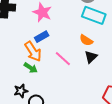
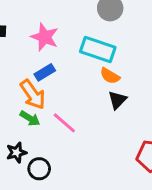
cyan rectangle: (94, 15) -> (98, 49), moved
pink line: (63, 59) -> (64, 123), moved

